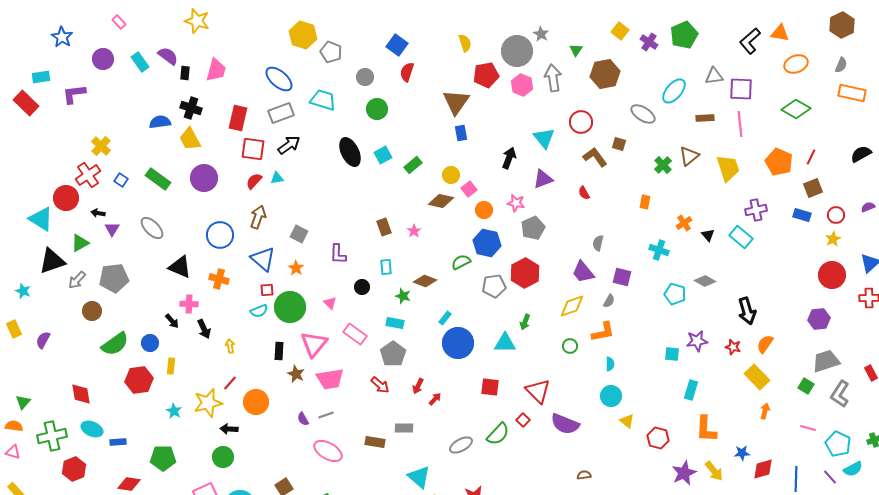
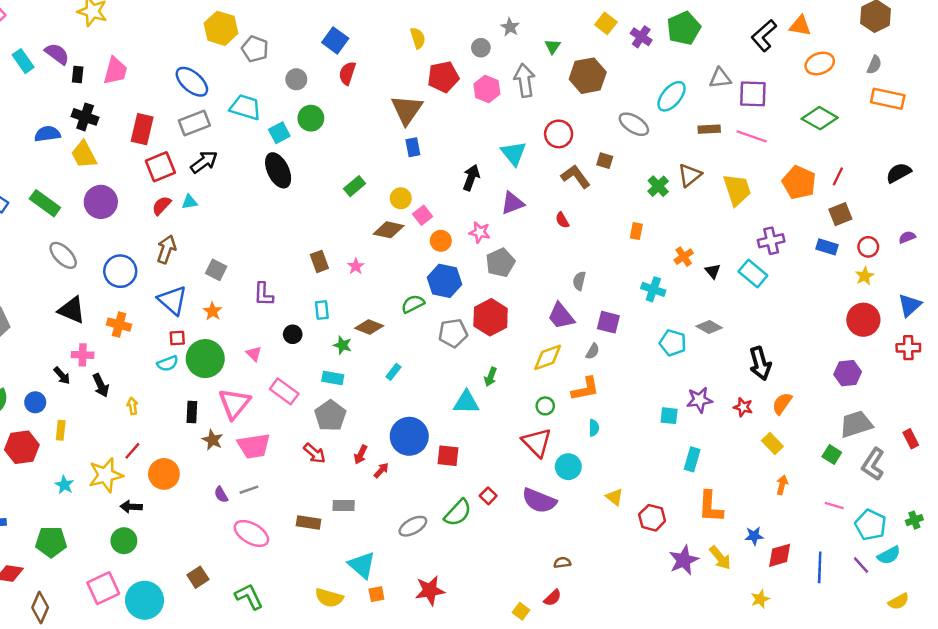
gray circle: (517, 51) -> (481, 48), size x0.5
pink line: (740, 124) -> (752, 136), turned -65
red square: (253, 149) -> (160, 167), turned -30
cyan square: (383, 155) -> (279, 133), moved
gray ellipse: (152, 228) -> (63, 255), moved
blue circle: (458, 343) -> (409, 436), moved
yellow rectangle: (757, 377) -> (772, 444), size x0.7
red triangle: (538, 391) -> (537, 442), moved
cyan circle: (611, 396) -> (568, 467), moved

